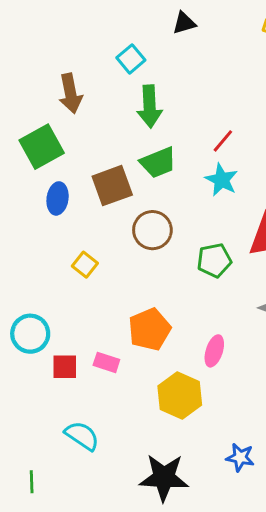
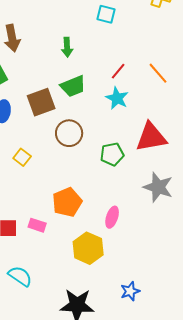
cyan square: (131, 59) -> (106, 14), moved, turned -36
green arrow: (150, 106) -> (67, 47), size x0.7
blue star: (240, 457) -> (130, 291), turned -30

